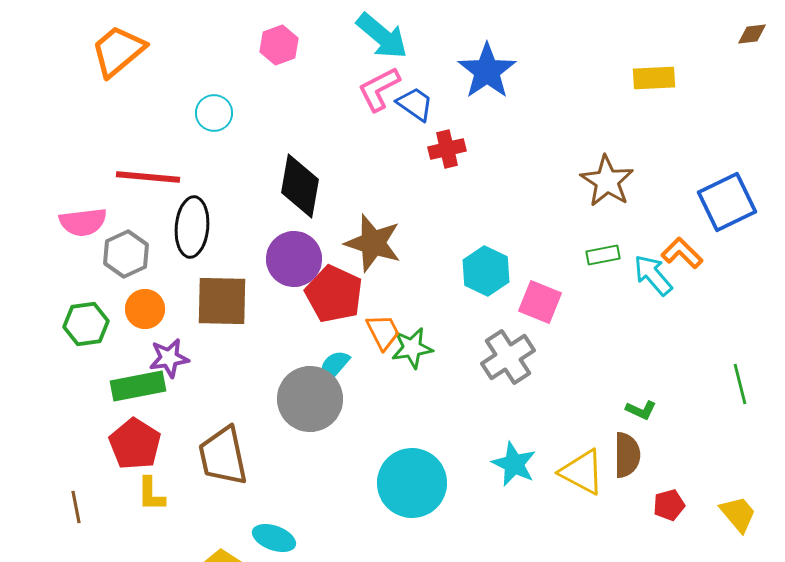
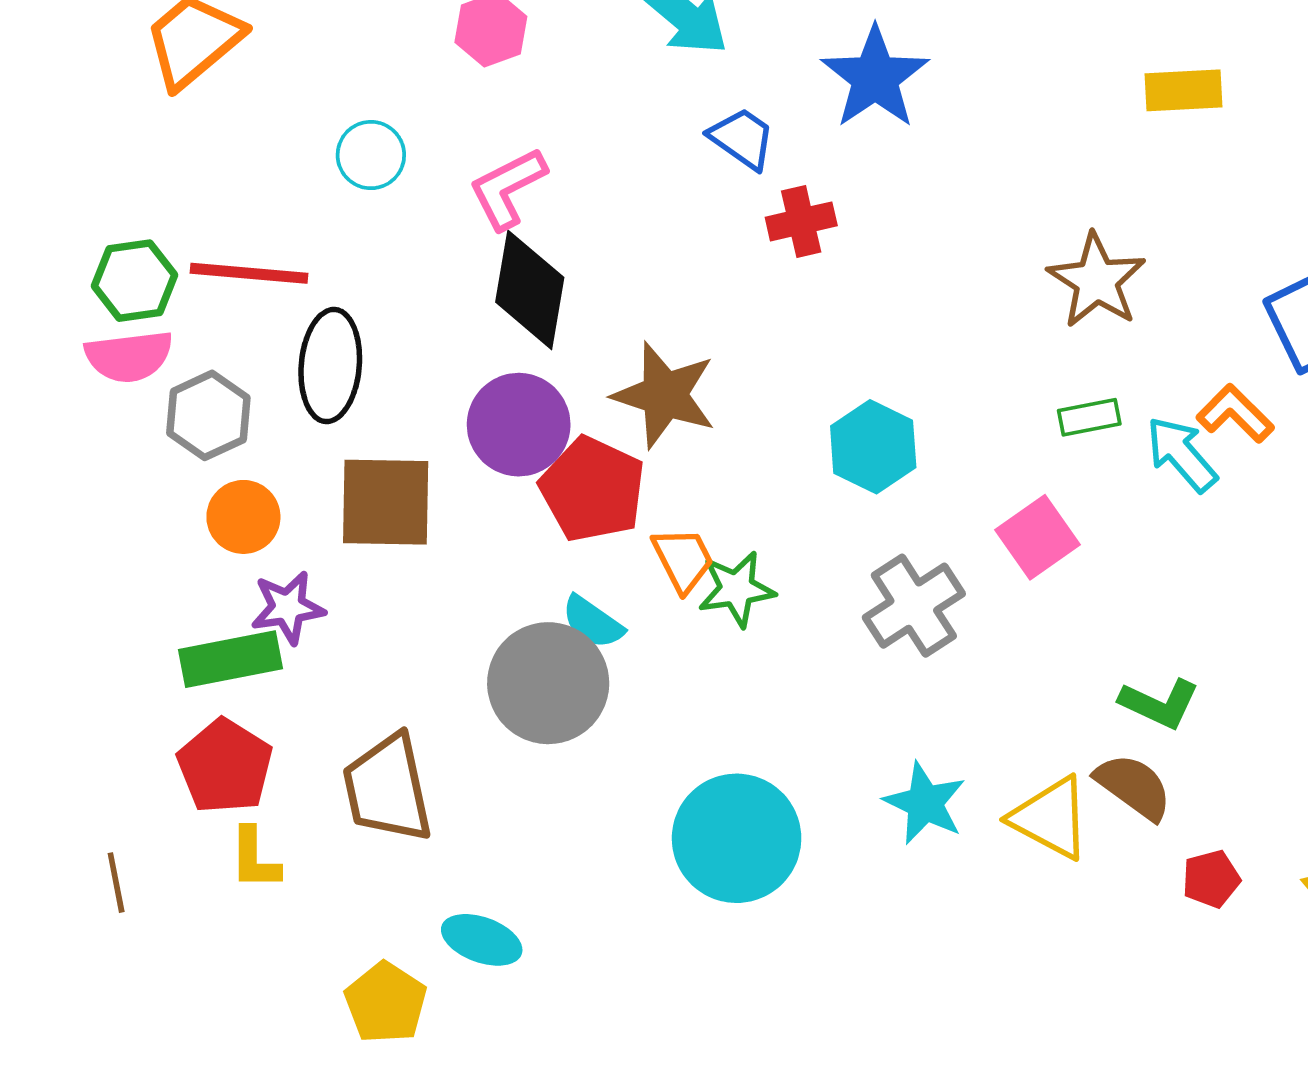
pink L-shape: (379, 89) -> (508, 188), moved
pink square: (540, 302) -> (1038, 537), moved, turned 33
green hexagon: (86, 324) -> (135, 281), moved
cyan semicircle: (334, 366) -> (592, 622), turned -96
green L-shape: (641, 410) -> (1159, 703), size x1.4
brown semicircle: (627, 455) -> (1134, 787), turned -54

